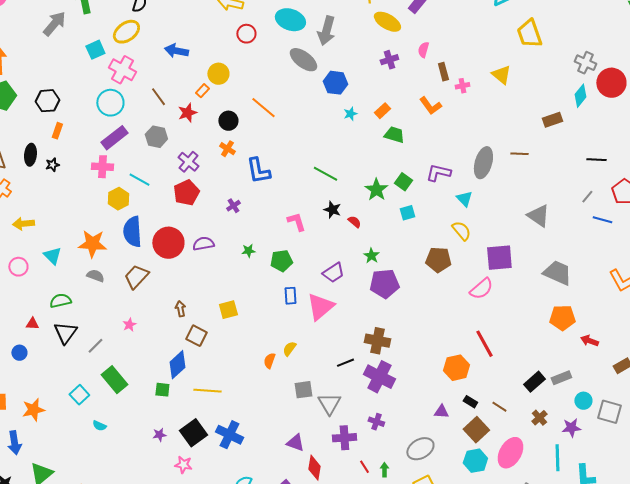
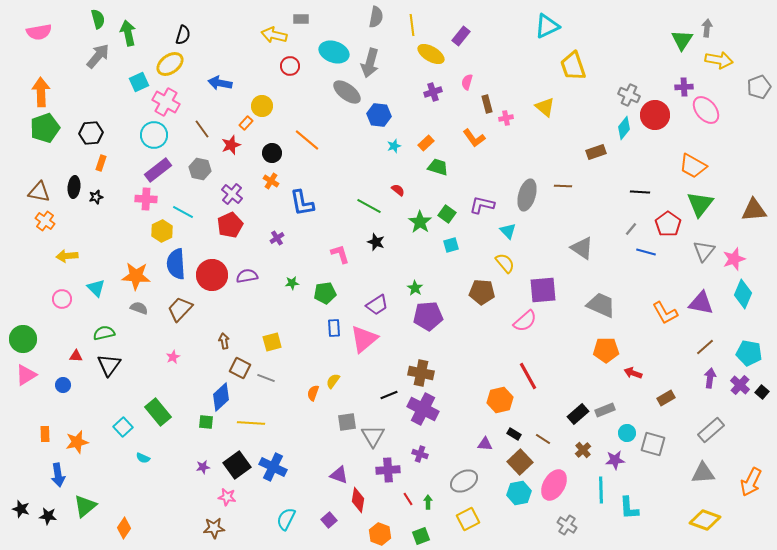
red semicircle: (354, 222) -> (398, 190), moved
gray line: (95, 346) -> (266, 378), moved, turned 66

